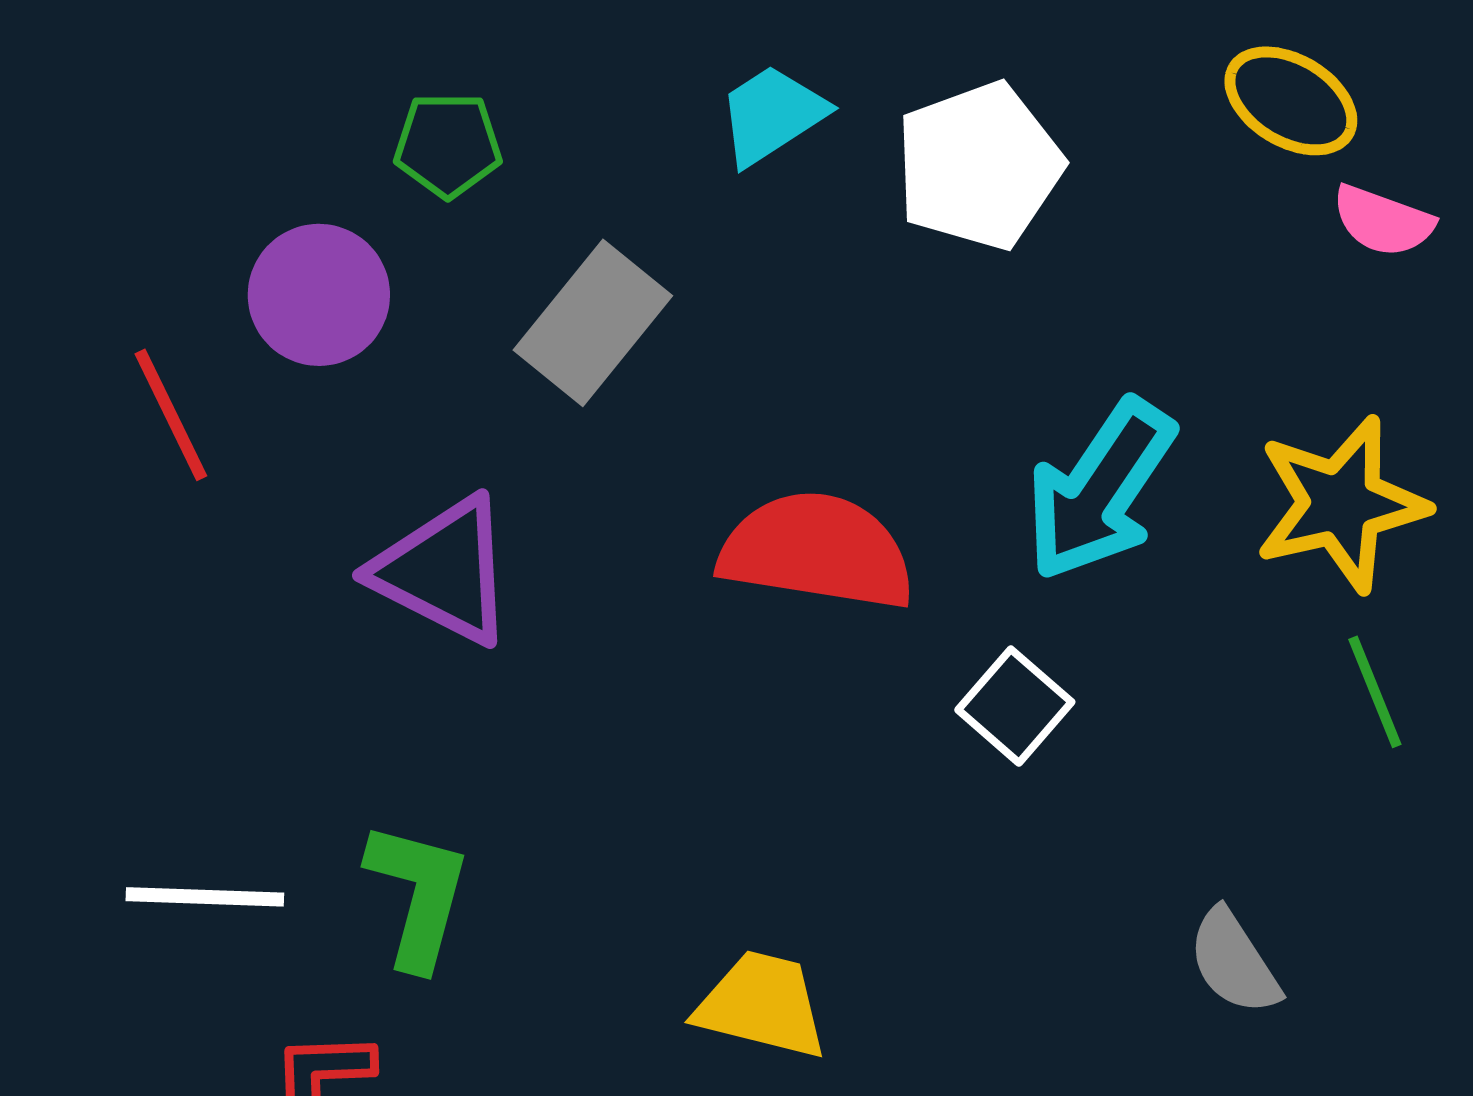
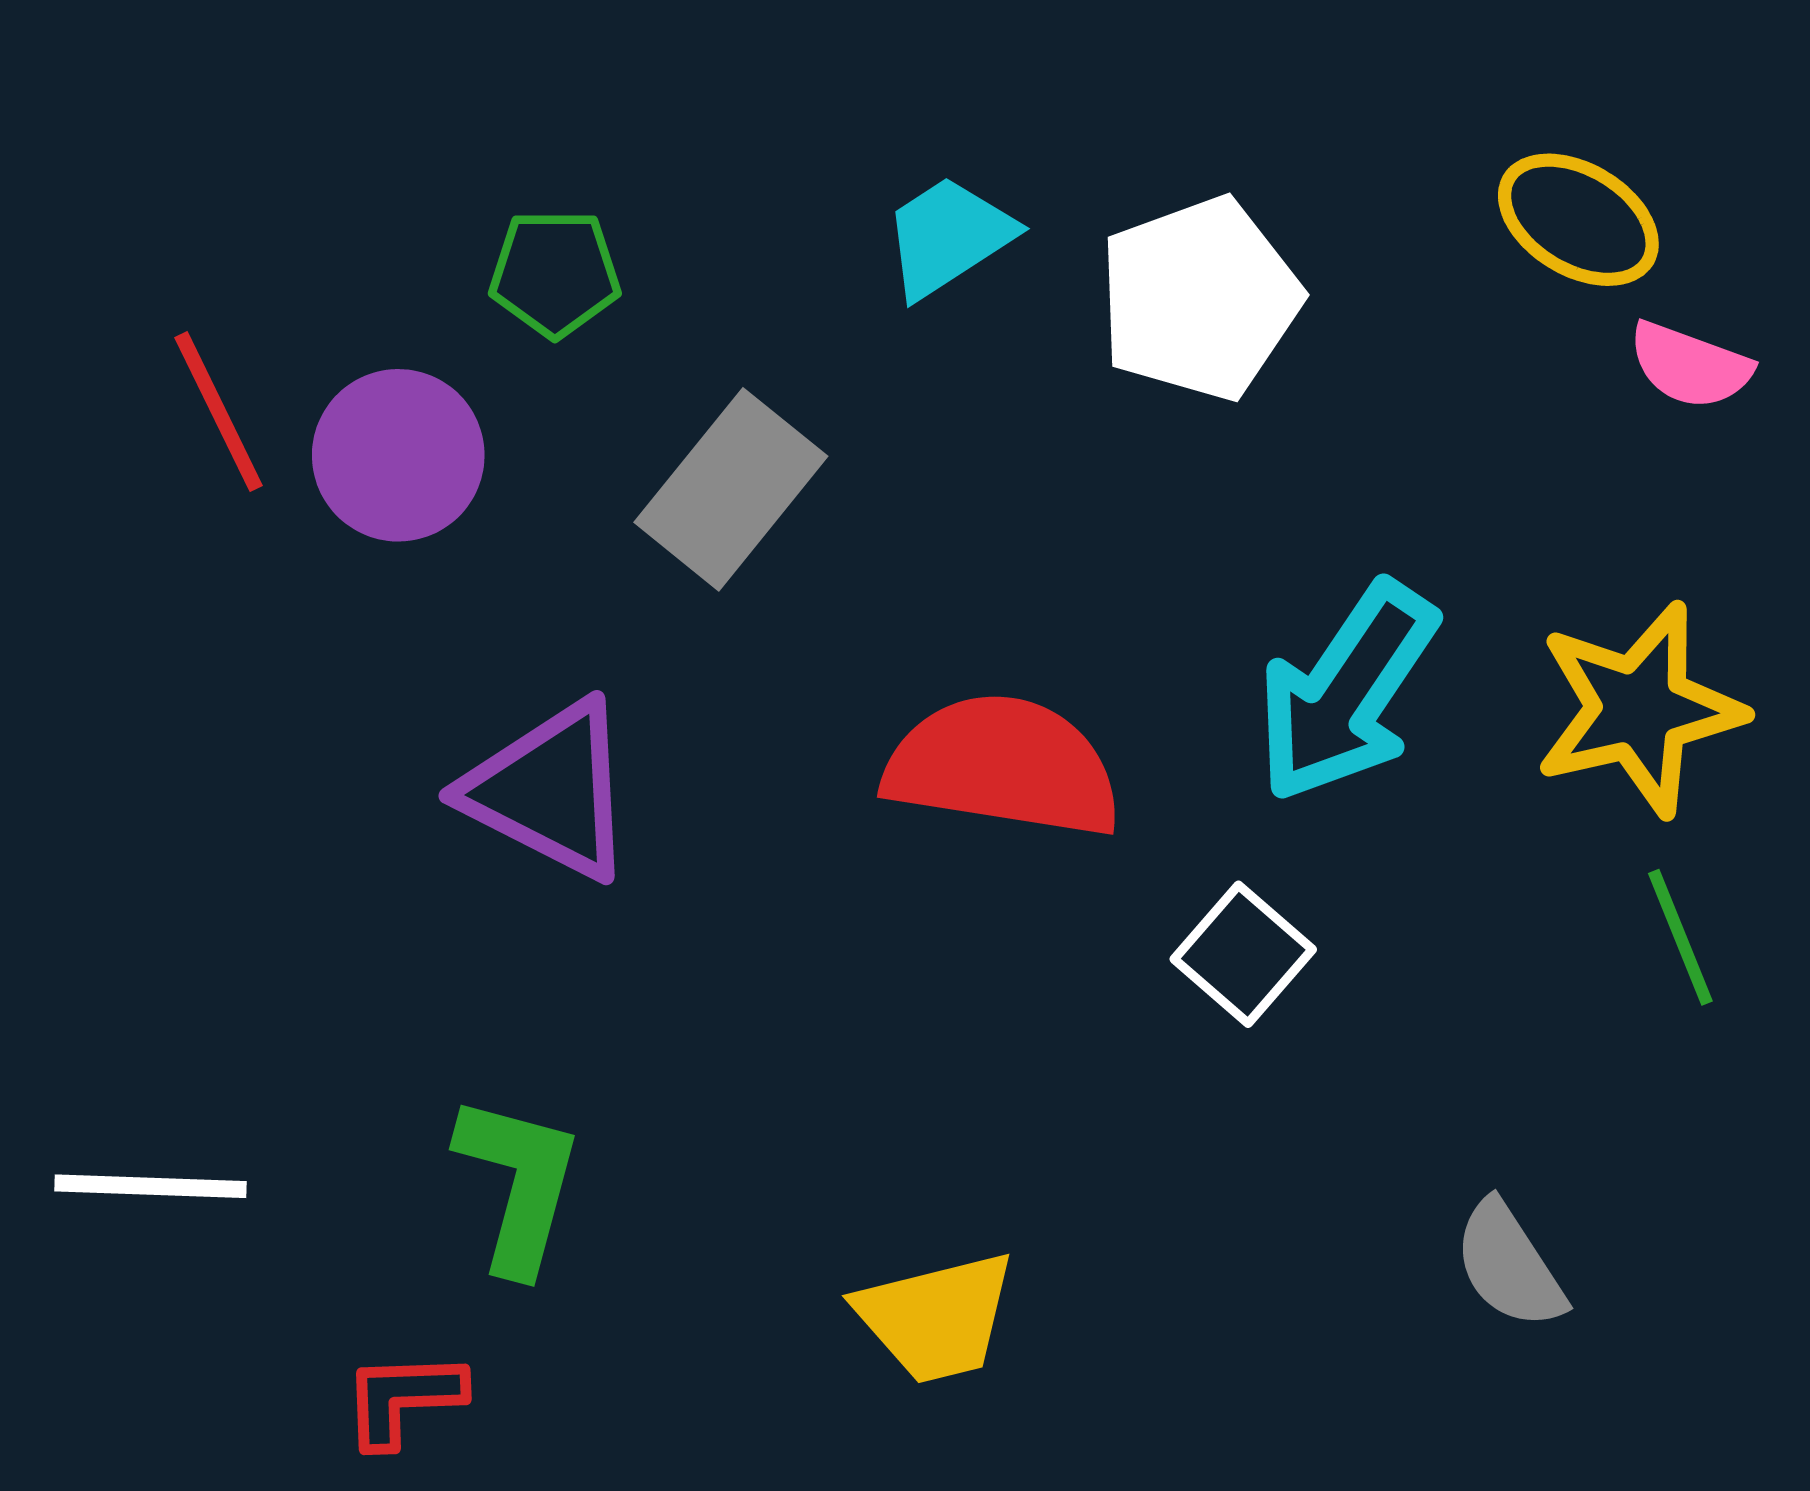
red line: (171, 415) -> (219, 412), moved
white line: (205, 897) -> (151, 1186), moved
yellow trapezoid: (762, 1005) -> (936, 1317), turned 152

